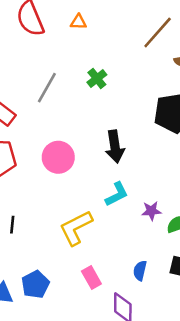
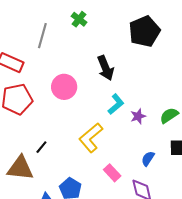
purple star: (151, 211) -> (138, 116), moved
black line: (12, 225) -> (41, 147), turned 48
blue semicircle: (140, 271) -> (148, 159), turned 35

